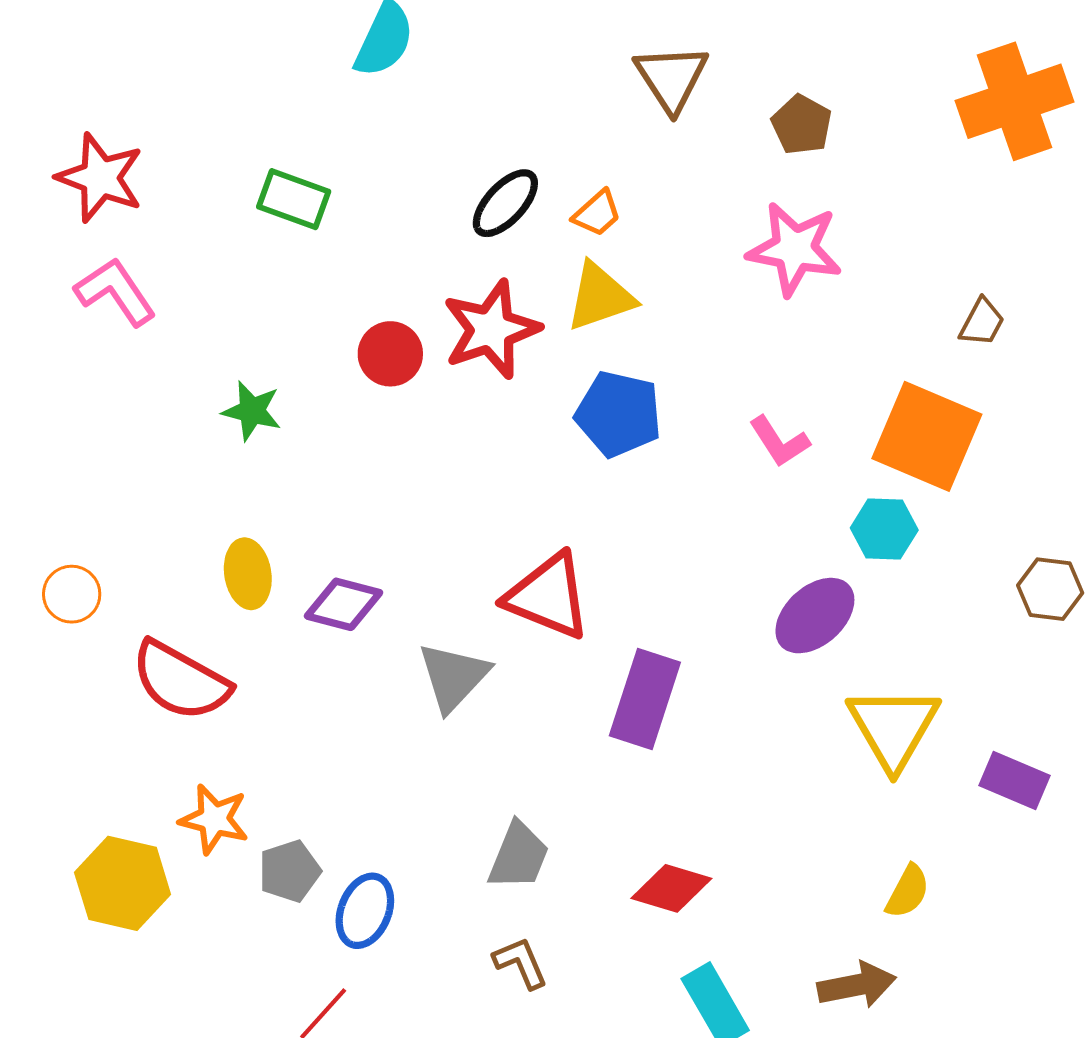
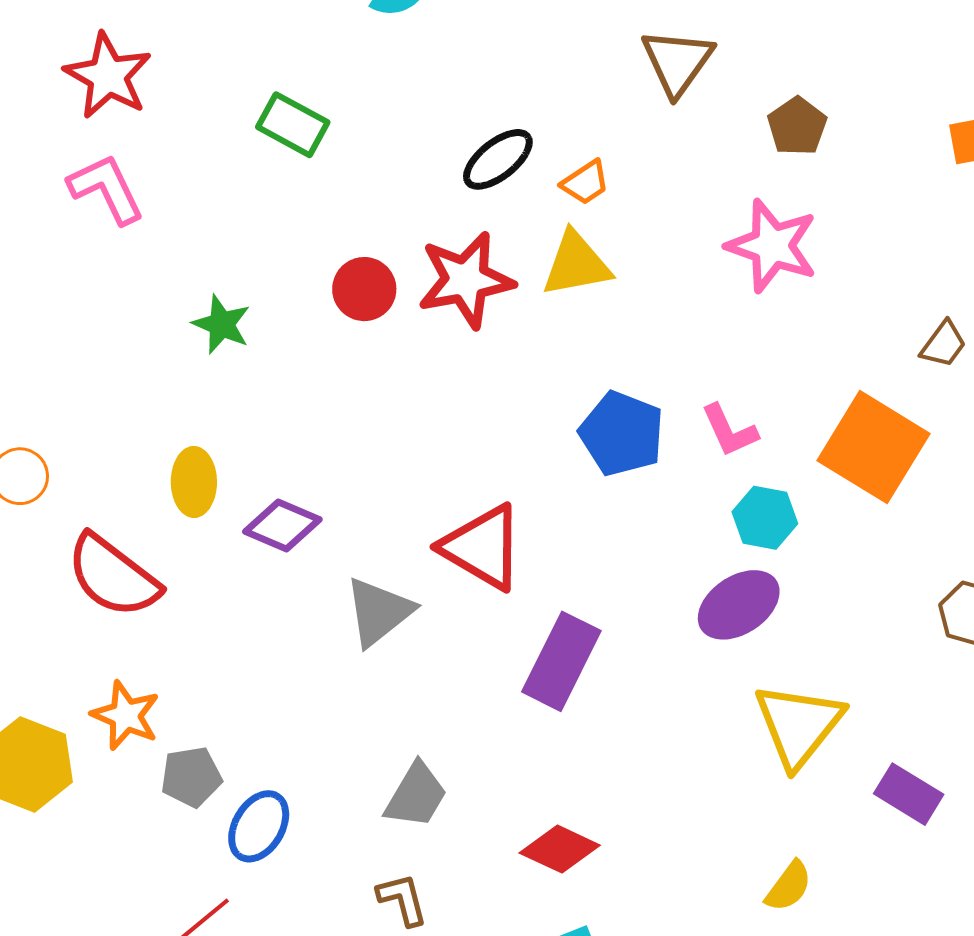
blue pentagon: (618, 414) -> (622, 434), moved
cyan hexagon: (884, 529) -> (765, 518), moved

